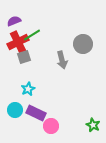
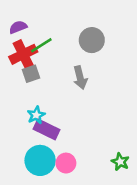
gray circle: (83, 44) -> (92, 40), moved
cyan circle: (15, 110) -> (40, 160), moved, size x1.5
purple rectangle: (36, 113) -> (46, 129), moved

